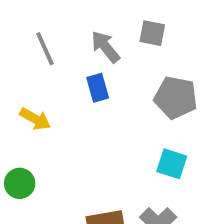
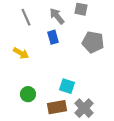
cyan square: (172, 164) -> (67, 86), moved
green circle: (20, 183) -> (28, 94), moved

